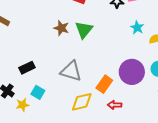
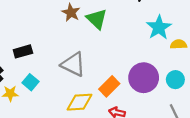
cyan star: (137, 28) -> (159, 27), size x1.5
green triangle: (84, 30) -> (97, 19), turned -36

